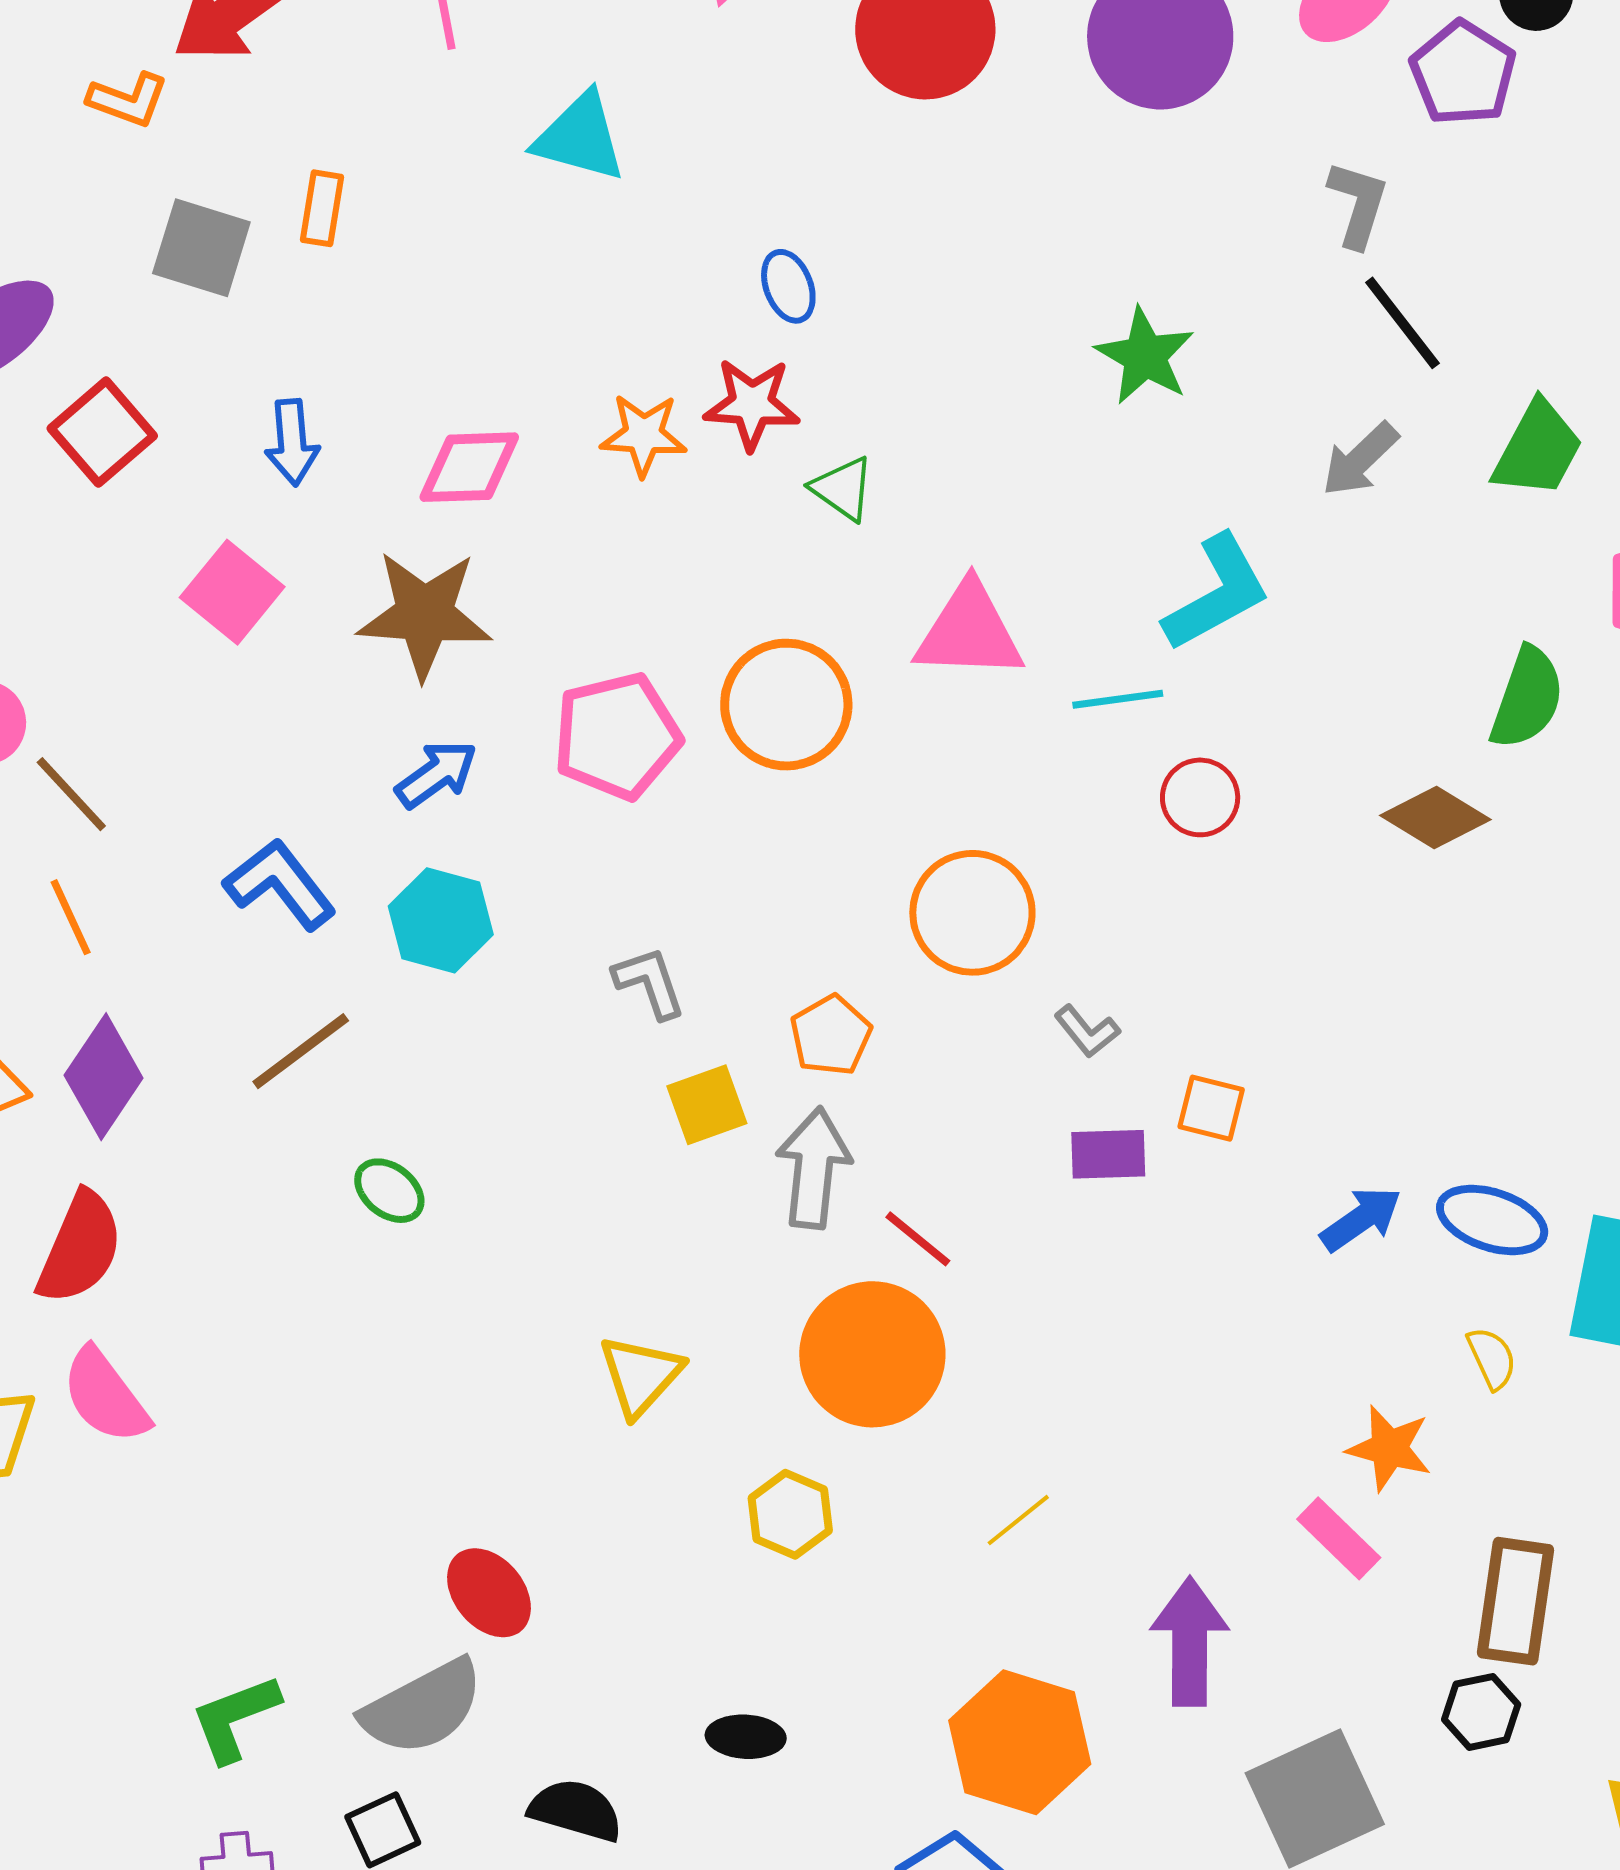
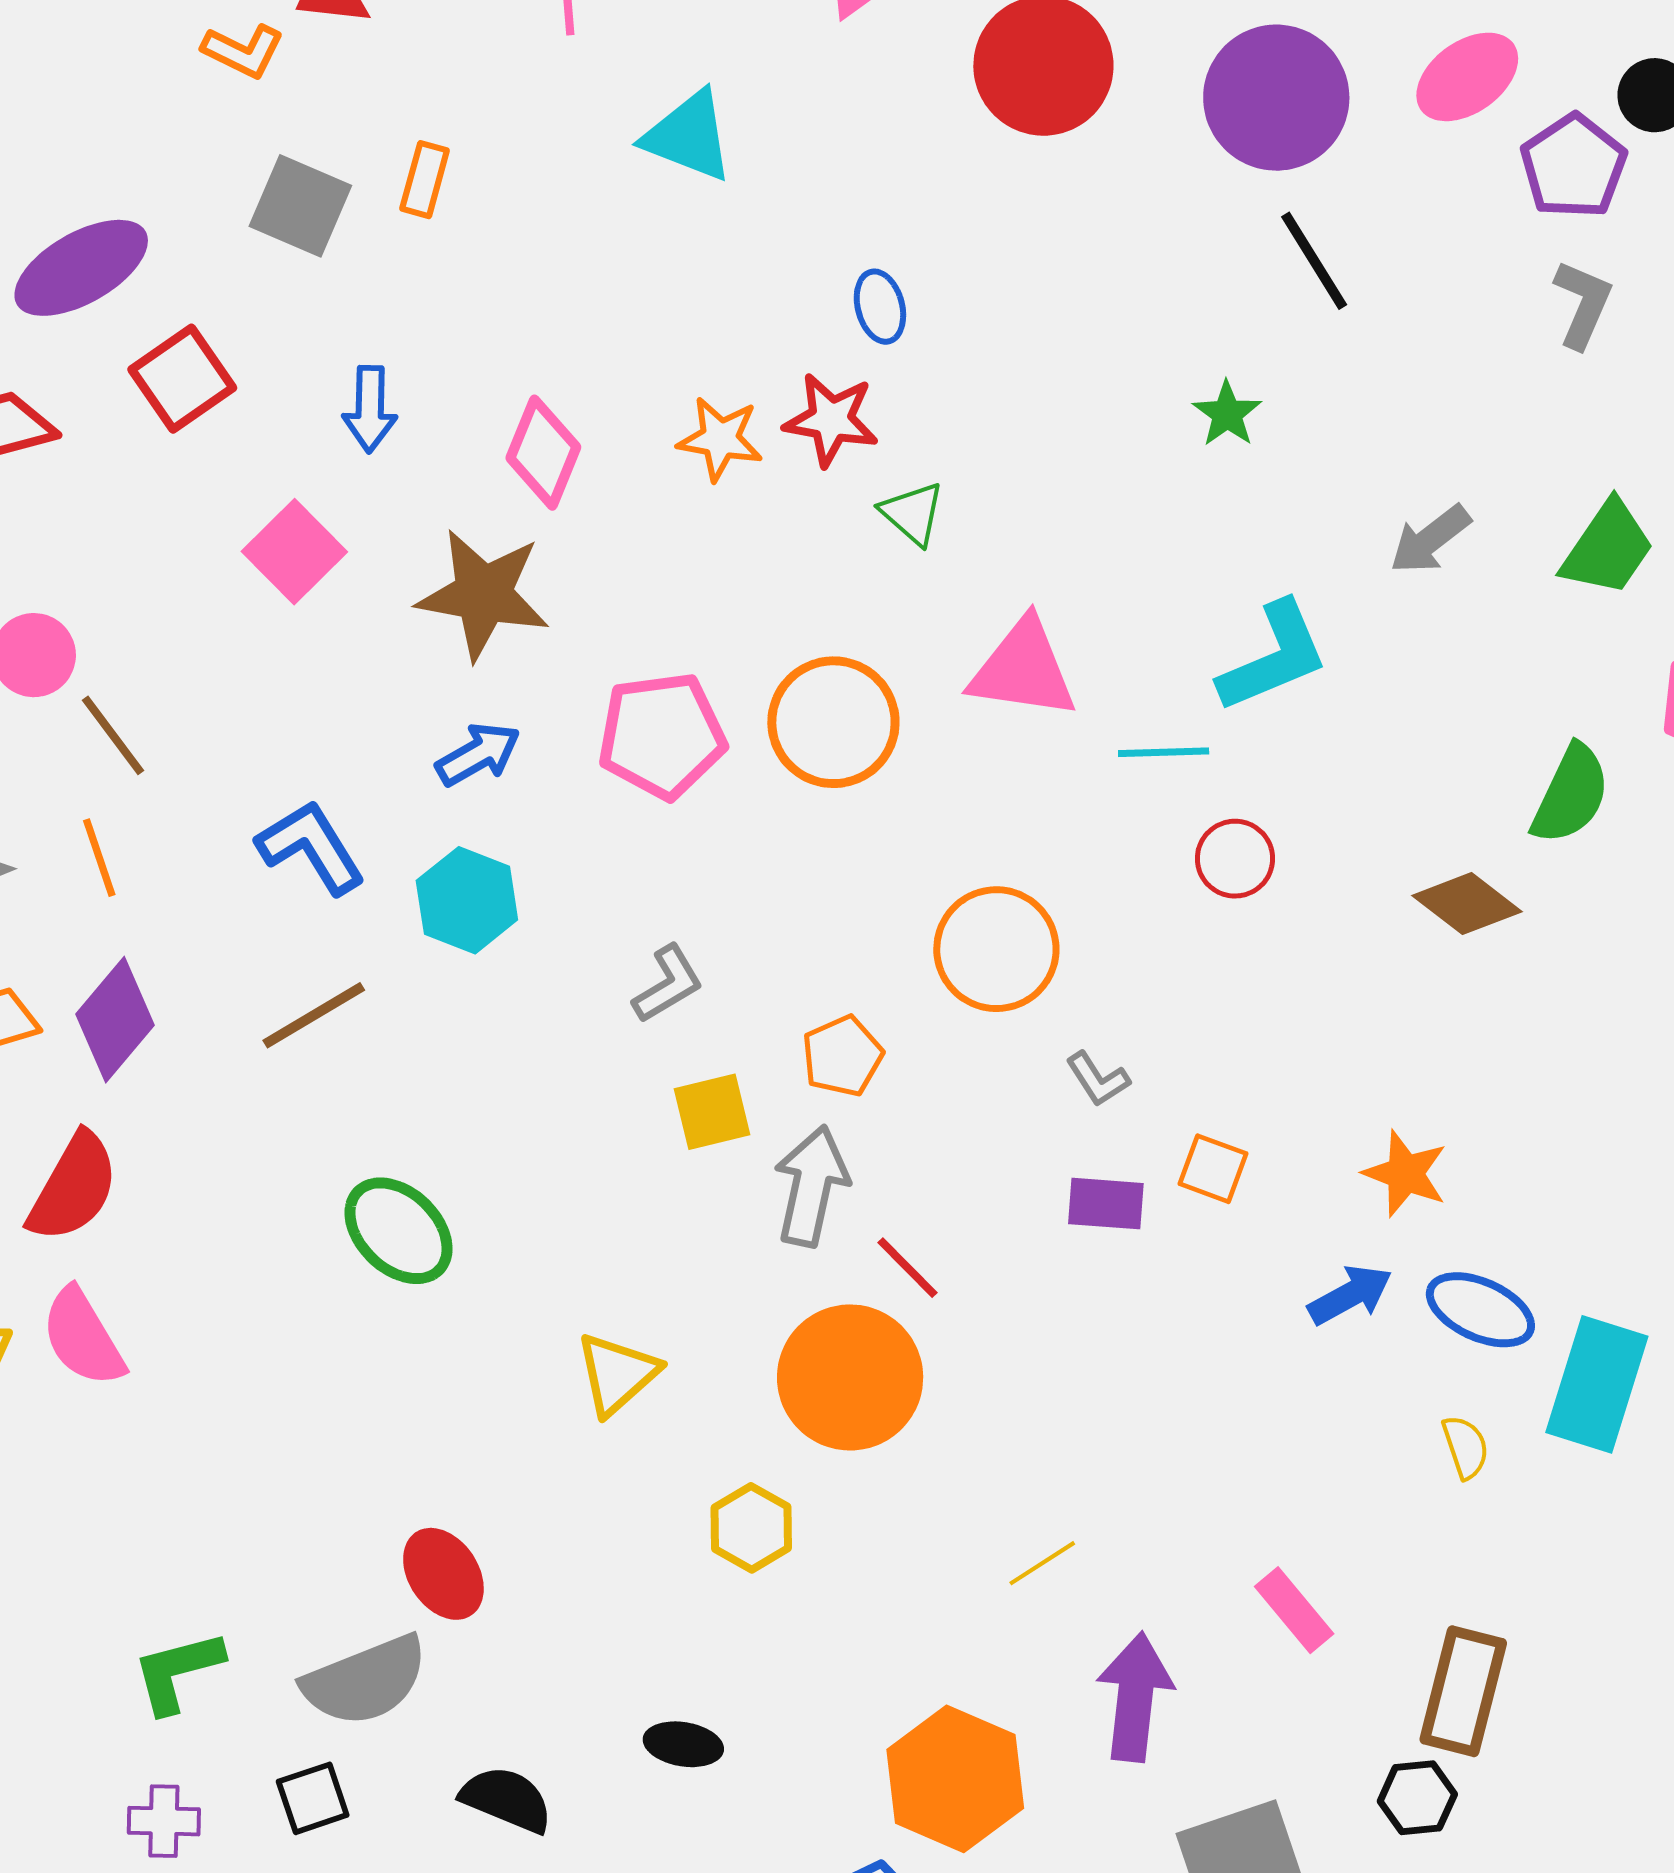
gray L-shape: (1358, 204) -> (1583, 304), moved
black line: (1402, 323) -> (1314, 261), moved
green star: (1145, 356) -> (1227, 414), size x0.7
pink diamond: (469, 467) -> (543, 453), turned -72
gray L-shape: (650, 982) -> (668, 984), turned 72
green ellipse: (389, 1191) -> (399, 1231), moved, size x1.6
orange star: (1389, 1448) -> (1405, 1174), moved
yellow line: (1018, 1520) -> (1042, 1563), moved

